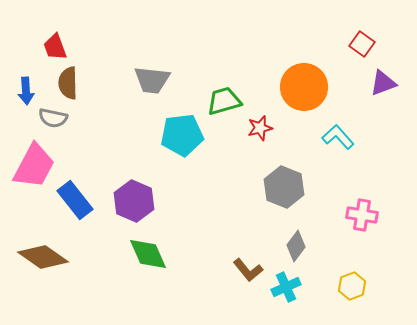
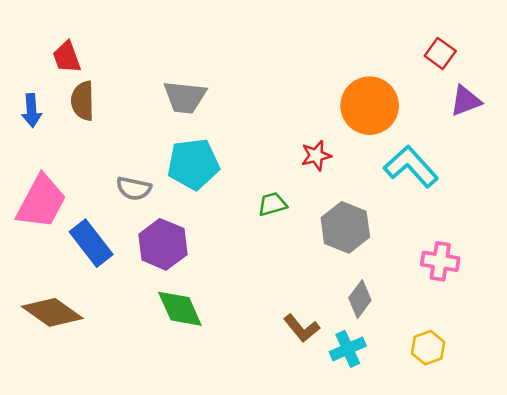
green trapezoid: (224, 101) -> (272, 204), moved, size x0.7
gray semicircle: (53, 118) -> (134, 188), moved
cyan pentagon: (182, 135) -> (193, 164), moved
cyan L-shape: (338, 137) -> (411, 166), size x1.4

